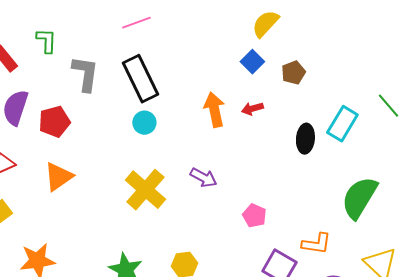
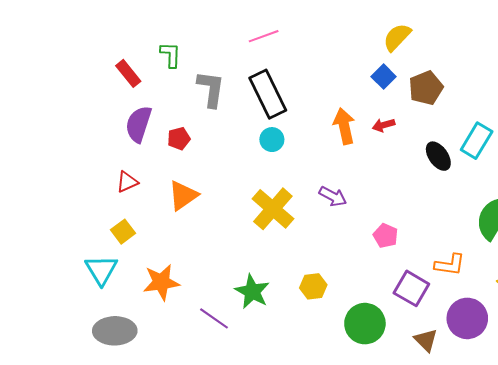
brown pentagon: (293, 73) -> (426, 88), size x1.4
red pentagon: (54, 122) -> (179, 139), size x0.7
black ellipse: (305, 139) -> (438, 156), turned -40

